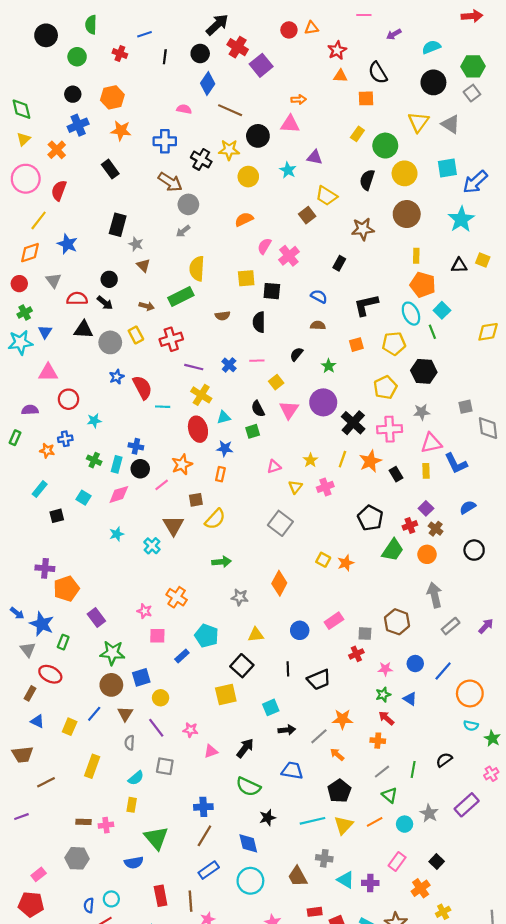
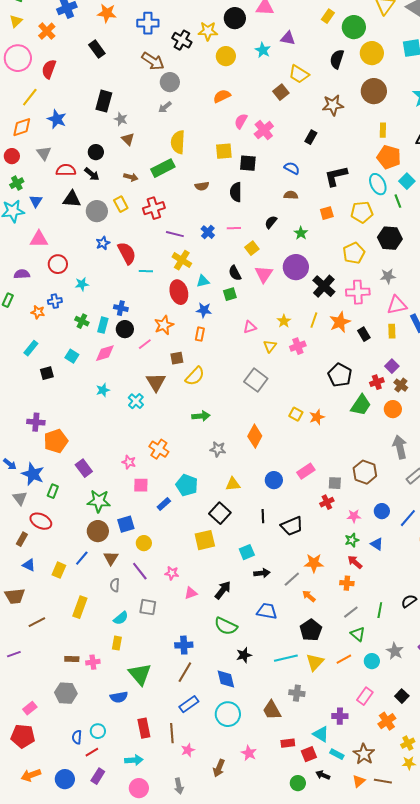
cyan triangle: (346, 880) -> (321, 734), moved

